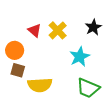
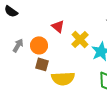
yellow cross: (58, 30) -> (80, 39), moved

